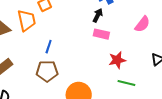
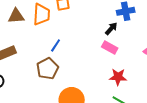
brown pentagon: (47, 71) -> (47, 69), turned 30

